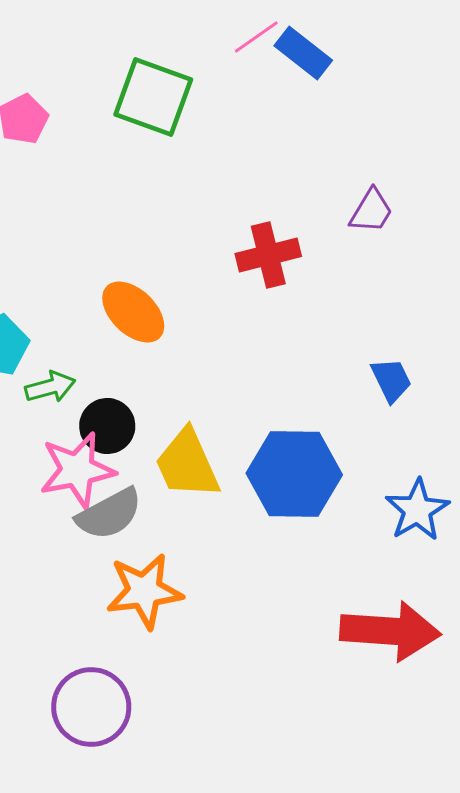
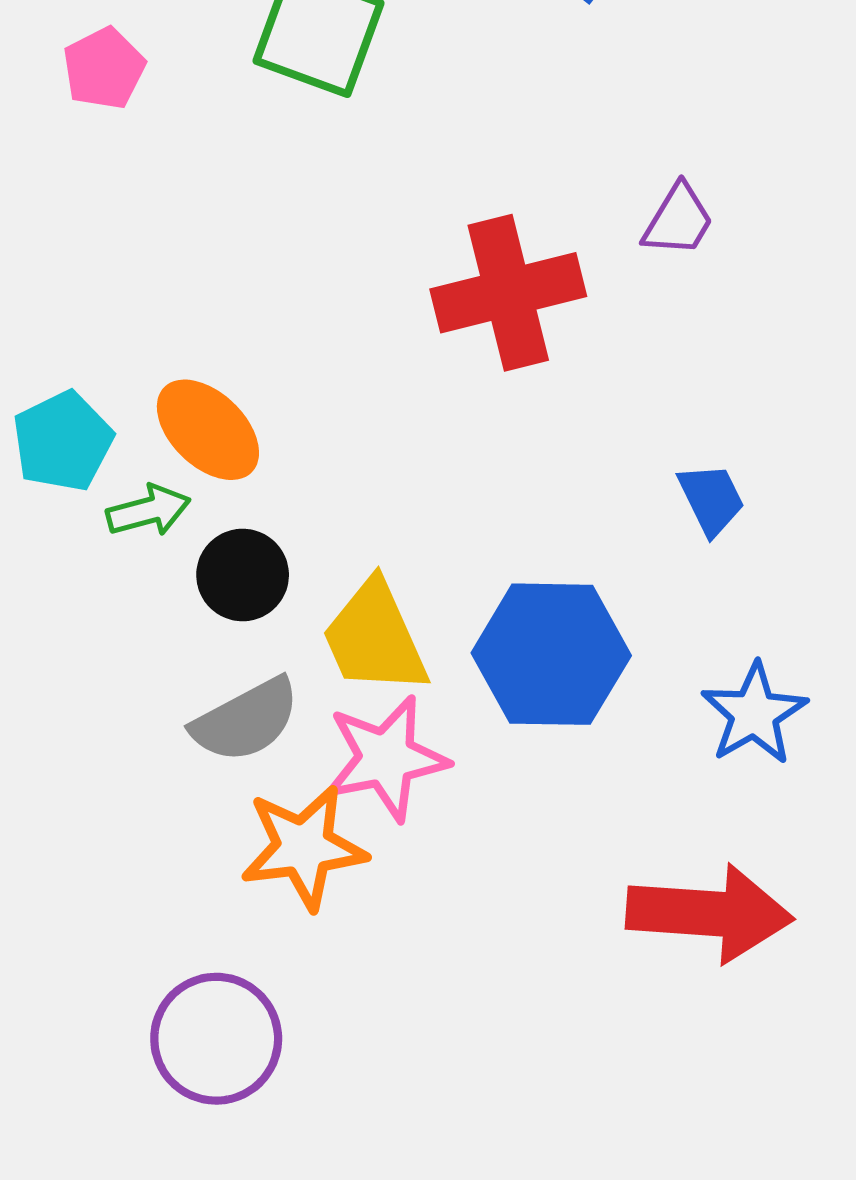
red cross: (268, 255) -> (508, 293), size x1.4
orange ellipse: (133, 312) -> (208, 430), moved
pink star: (77, 470) -> (386, 758), moved

